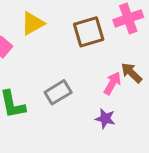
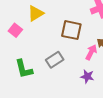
brown square: (89, 32) -> (71, 30), moved, turned 30

